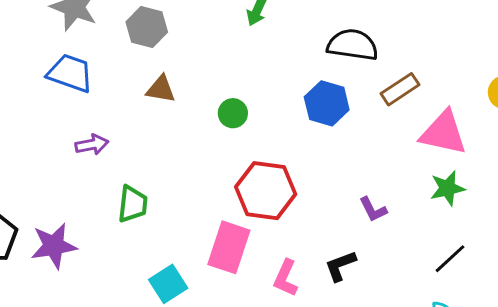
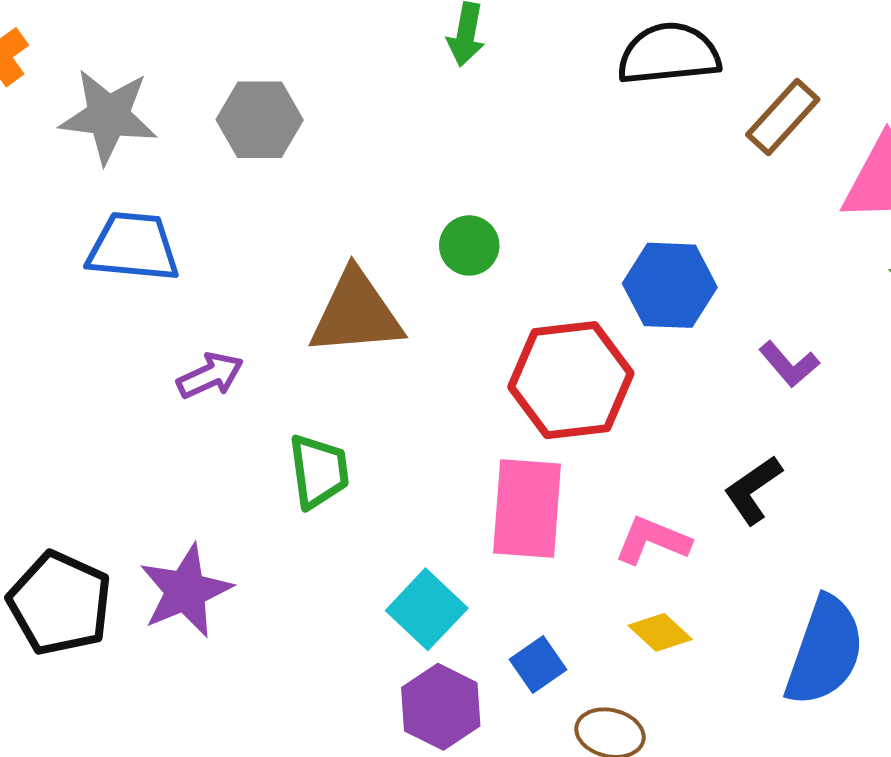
brown triangle: (161, 89) -> (356, 313), moved, size x1.6
blue hexagon: (327, 103) -> (670, 285), moved
pink L-shape: (286, 278) -> (653, 540), turned 102

